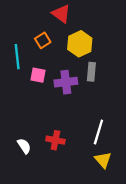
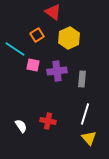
cyan line: (17, 57) -> (15, 49), turned -50
gray rectangle: (91, 72) -> (82, 79), moved

